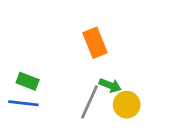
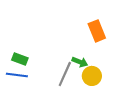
orange rectangle: (95, 43) -> (97, 31), moved

